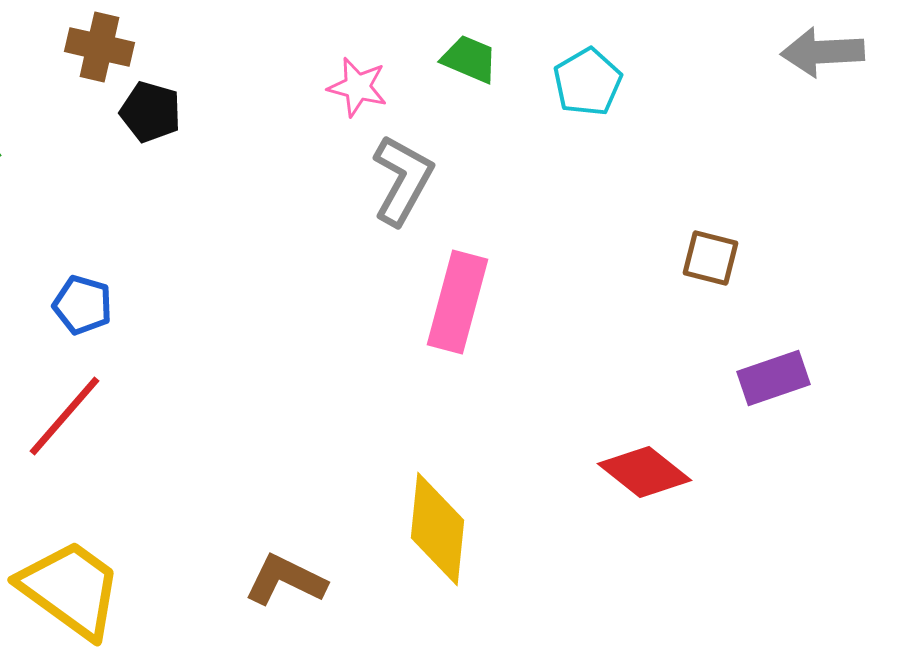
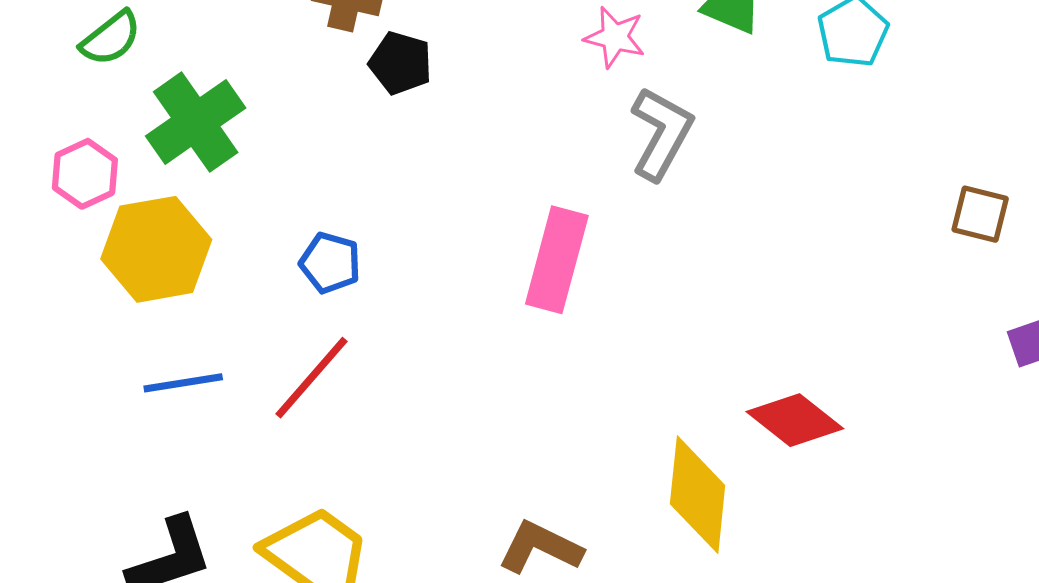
pink rectangle: (458, 302) -> (557, 260), moved
red diamond: (644, 472) -> (795, 420), moved

